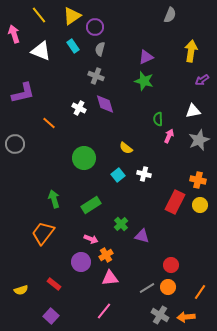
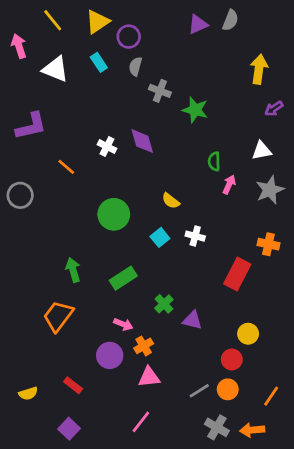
purple triangle: (146, 57) -> (198, 24), moved
gray cross: (96, 76) -> (160, 91), moved
yellow circle: (200, 205) -> (248, 334), moved

